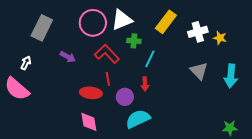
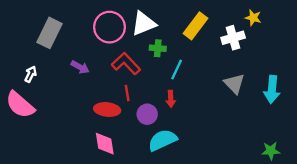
yellow star: (220, 38) -> (253, 18), moved

